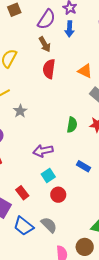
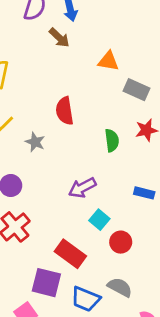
brown arrow: (45, 44) -> (59, 38), moved
red semicircle: (49, 69) -> (65, 111), moved
red rectangle: (22, 193) -> (70, 254), size x1.5

